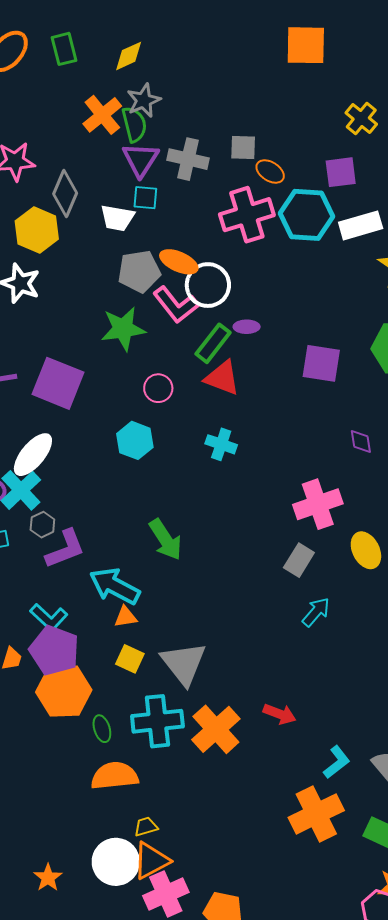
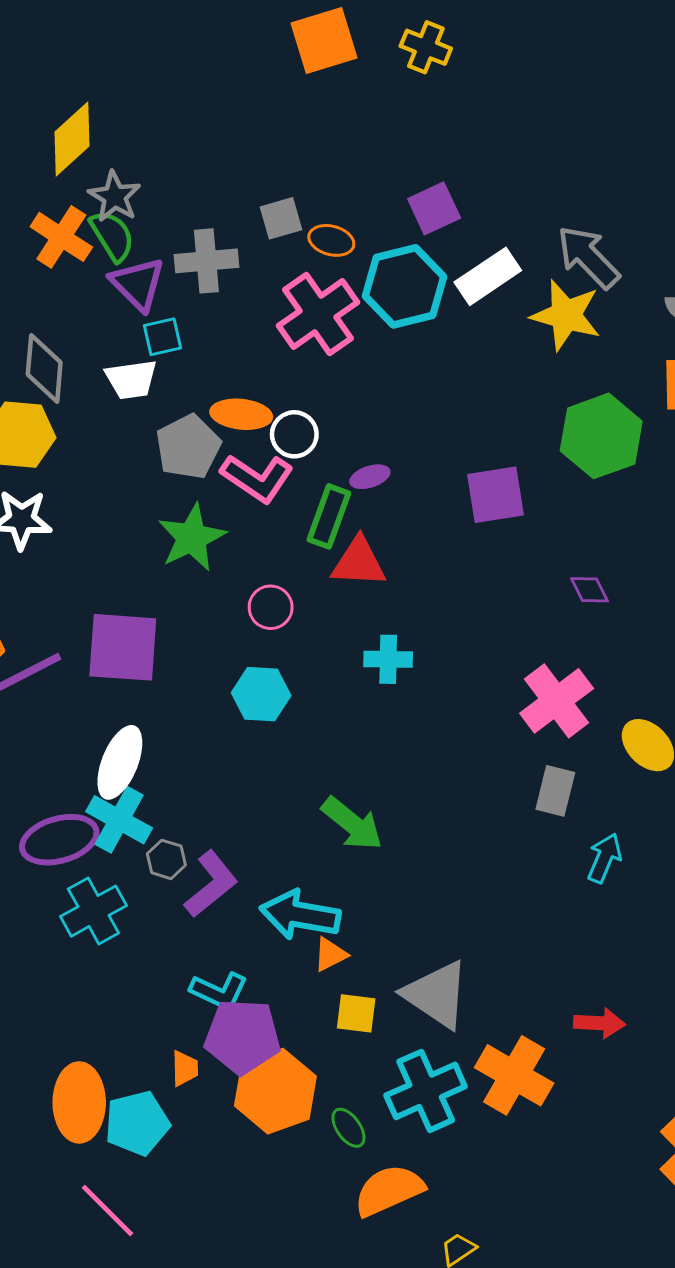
yellow diamond: (129, 56) -> (72, 139), size x1.4
yellow cross: (361, 119) -> (426, 47), moved
white circle: (208, 285) -> (294, 434), size x0.7

